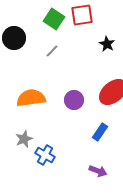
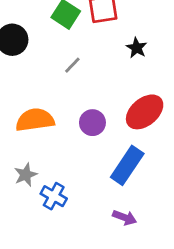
gray line: (52, 51) -> (72, 65), moved
blue rectangle: (100, 132) -> (127, 165), size x1.6

